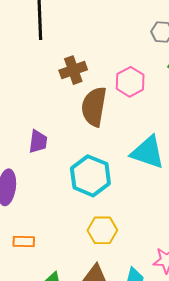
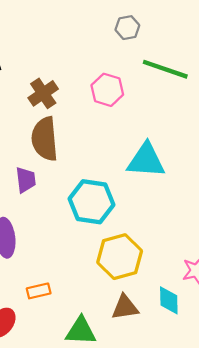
brown semicircle: (94, 107) -> (45, 139), moved
yellow hexagon: (102, 230) -> (120, 257), size x1.4

